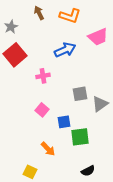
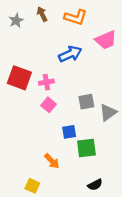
gray star: (11, 27) -> (16, 21), moved
red square: (15, 55) -> (19, 78), moved, turned -30
pink square: (42, 110) -> (49, 105), moved

